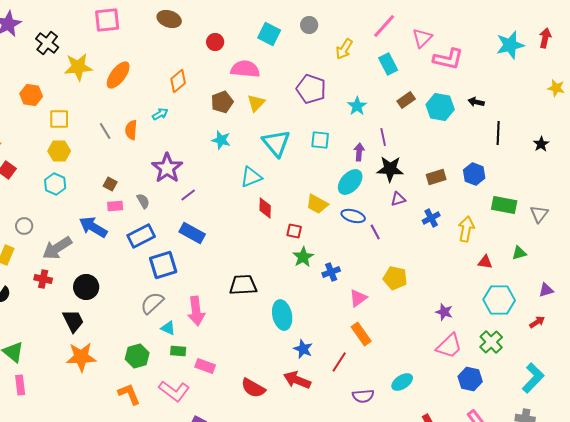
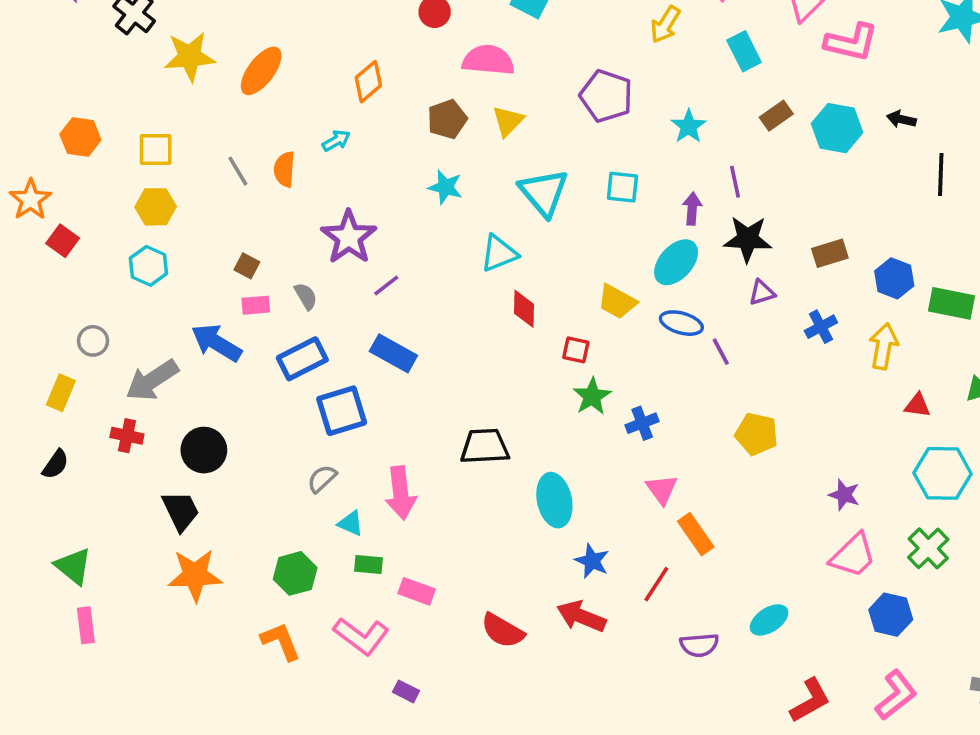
orange hexagon: (31, 95) -> (80, 137), moved
blue hexagon: (474, 174) -> (894, 278), moved
pink triangle: (358, 298) -> (662, 489), moved, turned -30
gray semicircle: (152, 303) -> (322, 479), size x0.7

